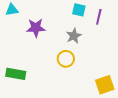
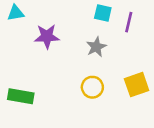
yellow circle: (66, 59) -> (92, 87), moved
yellow square: (105, 85) -> (137, 85), moved

